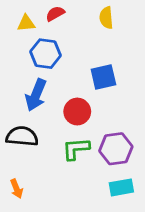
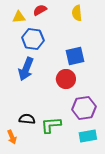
red circle: (77, 112) -> (66, 79), moved
black semicircle: (22, 136) -> (27, 119), moved, size x0.7
green L-shape: (76, 149) -> (51, 125), moved

